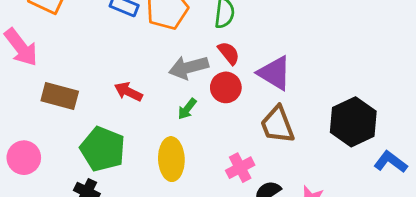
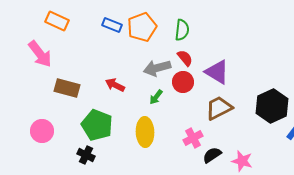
brown trapezoid: (277, 125) -> (219, 108), turned 84

